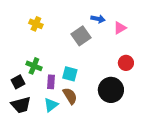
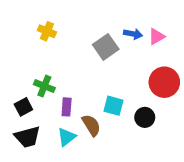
blue arrow: (98, 19) -> (133, 34), moved
red circle: (126, 63) -> (164, 82), size x1.5
cyan square: (70, 74) -> (113, 106), moved
black circle: (111, 90) -> (145, 117), size x0.6

